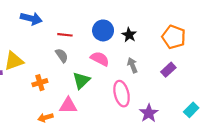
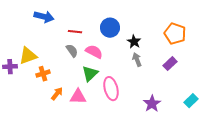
black star: (129, 35) -> (134, 42), moved
pink semicircle: (100, 59) -> (94, 52), moved
orange cross: (40, 83) -> (43, 74), moved
pink ellipse: (122, 94) -> (111, 89), moved
orange arrow: (45, 118) -> (57, 94), moved, turned 144

